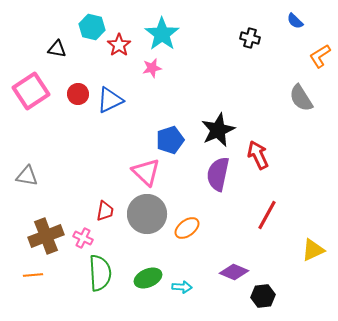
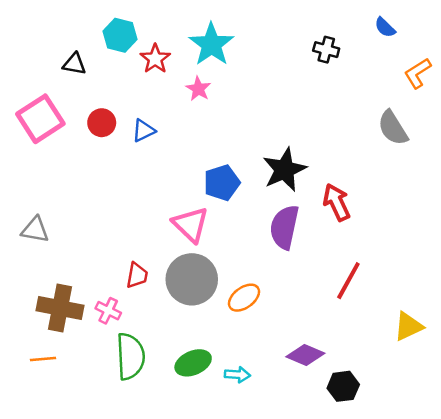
pink star: (152, 68) -> (198, 89), turned -30
blue triangle: (110, 100) -> (143, 131), size x0.7
brown cross: (46, 236) -> (60, 308), turned 32

